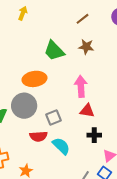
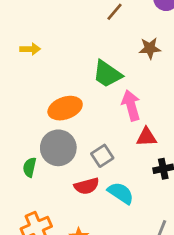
yellow arrow: (23, 13) -> (30, 49), moved, turned 80
brown star: (86, 47) -> (150, 48), moved
green trapezoid: (54, 51) -> (107, 74), moved

